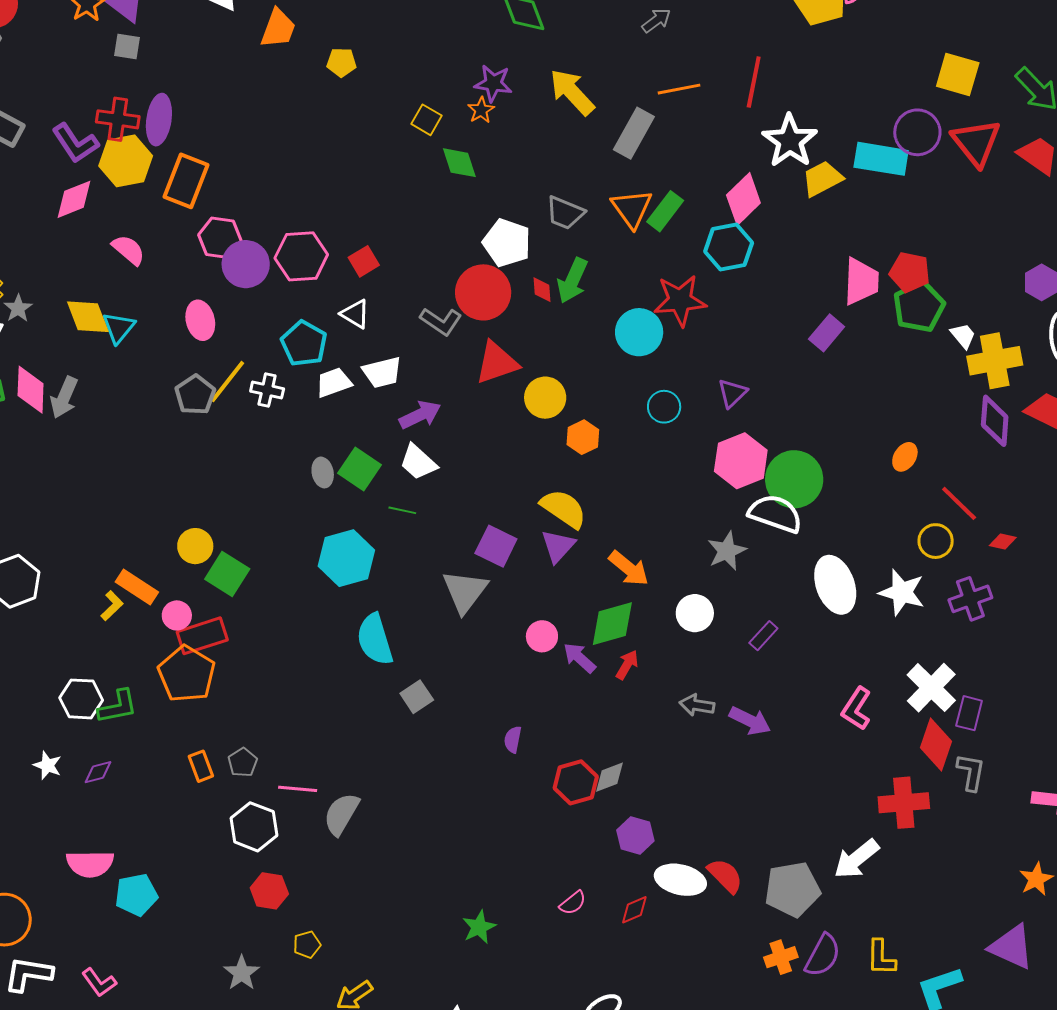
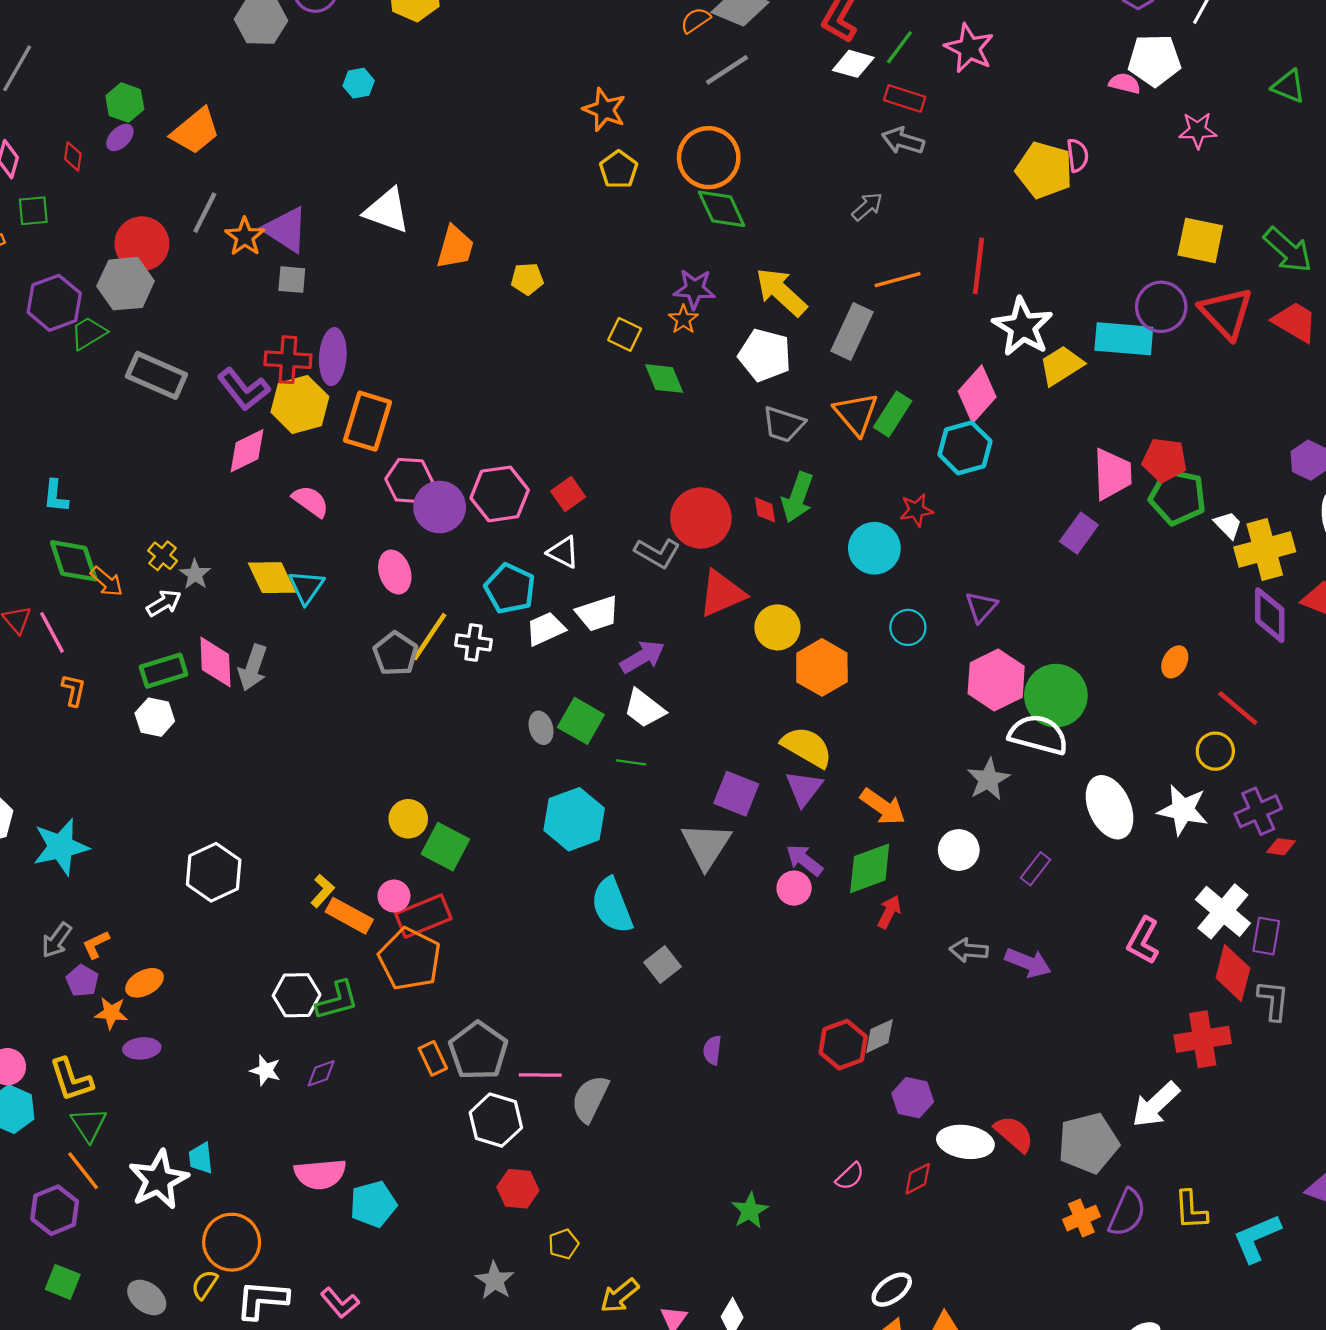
white pentagon: (507, 243) -> (765, 355), moved
red star: (680, 300) -> (916, 510), size x0.6
green pentagon: (919, 307) -> (1178, 497), turned -30
orange hexagon: (583, 437) -> (822, 667), size x1.5
red diamond: (1003, 542) -> (1281, 847), moved
orange rectangle: (137, 587) -> (349, 916), moved
purple arrow: (580, 658) -> (804, 860), moved
purple semicircle: (513, 739) -> (712, 1050), moved
gray pentagon: (243, 762) -> (478, 1051), size x1.8

